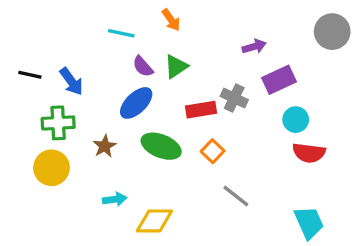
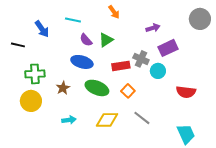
orange arrow: (171, 20) -> (114, 12), moved
blue arrow: (71, 81) -> (42, 29), moved
blue ellipse: (136, 103) -> (82, 62), turned 60
cyan circle: (296, 120) -> (158, 71), moved
yellow diamond: (154, 221) -> (107, 120), moved

